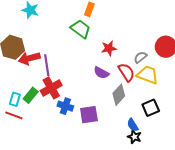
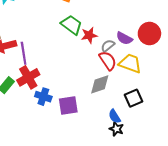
green trapezoid: (81, 29) -> (72, 25), moved
gray semicircle: (140, 57) -> (108, 46), moved
purple semicircle: (101, 73) -> (124, 38), moved
gray diamond: (119, 95) -> (100, 84), turned 30

